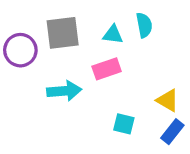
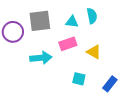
yellow triangle: (168, 100) -> (94, 52), moved

